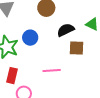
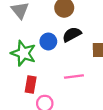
black semicircle: (66, 30) -> (72, 34), moved

